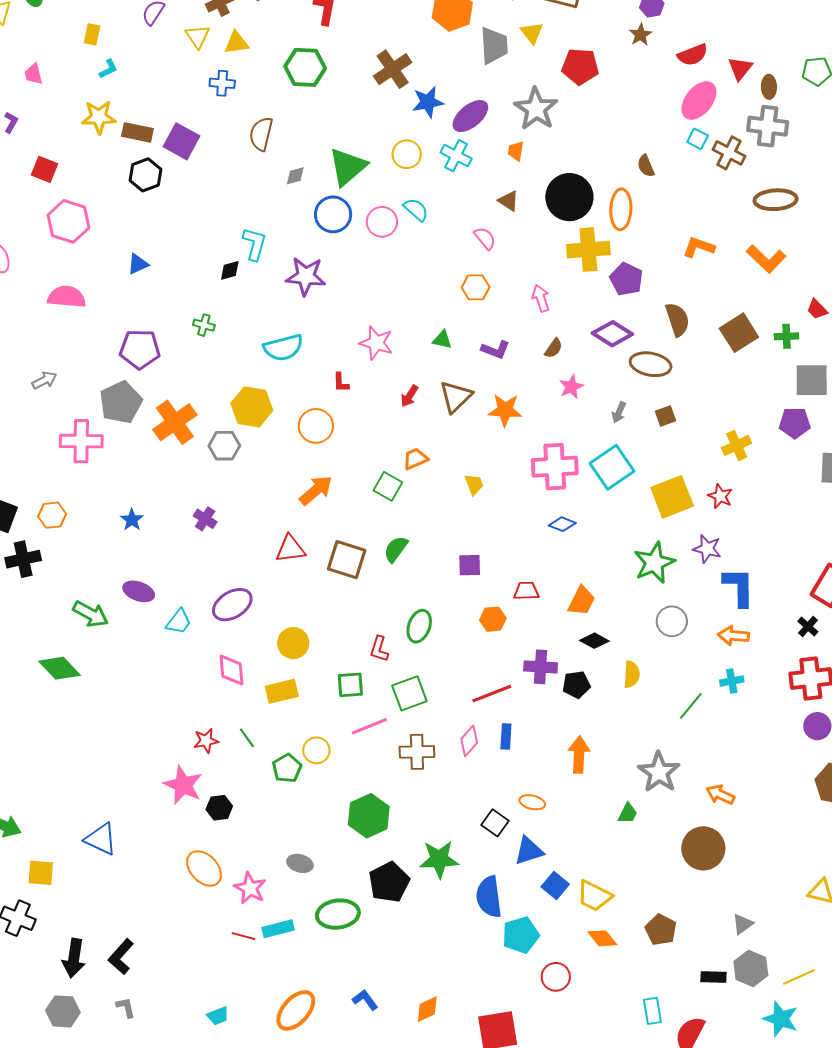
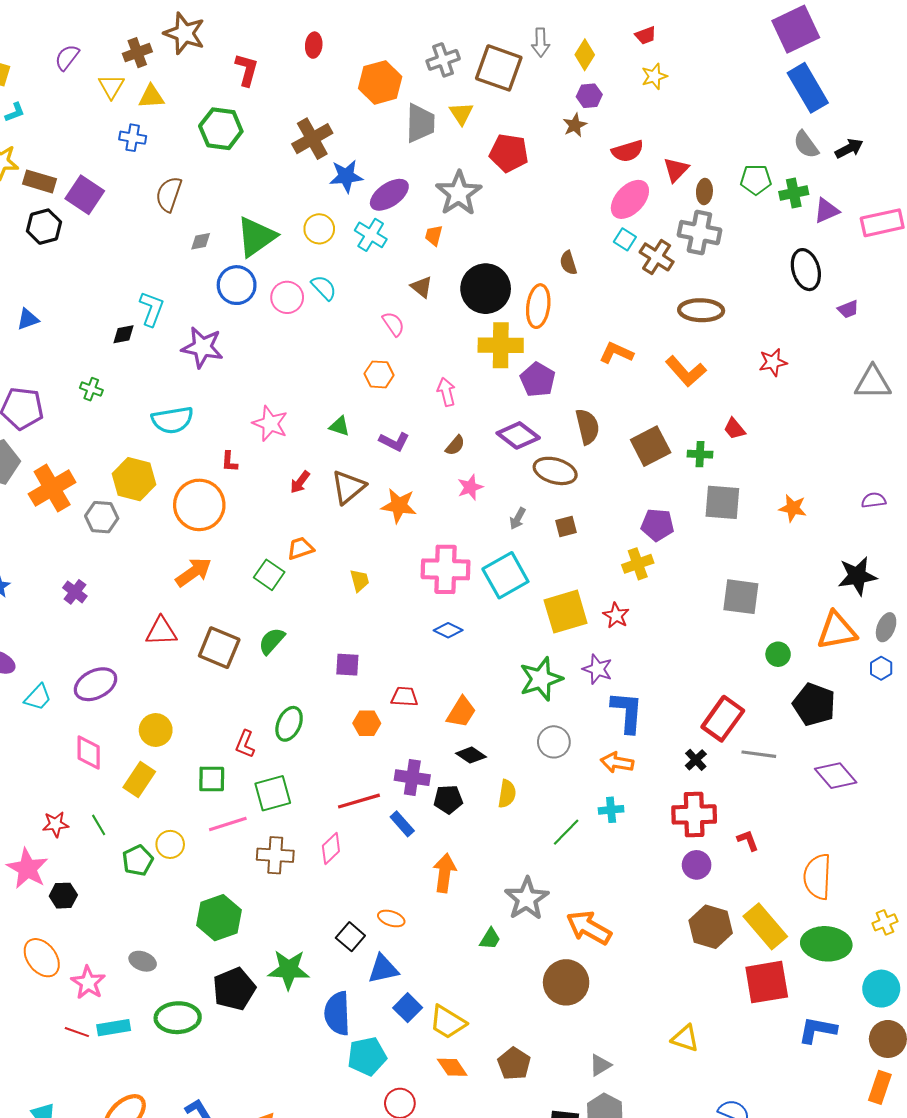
purple pentagon: (795, 423) -> (657, 525), moved
orange circle: (316, 426) -> (199, 505), size x1.4
yellow rectangle: (282, 691) -> (139, 779), turned -48
blue rectangle: (506, 736) -> (402, 824), moved, turned -50
orange arrow: (720, 795) -> (589, 928), size x1.5

